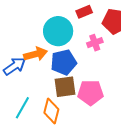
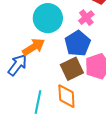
blue pentagon: (64, 62) -> (78, 43), moved

